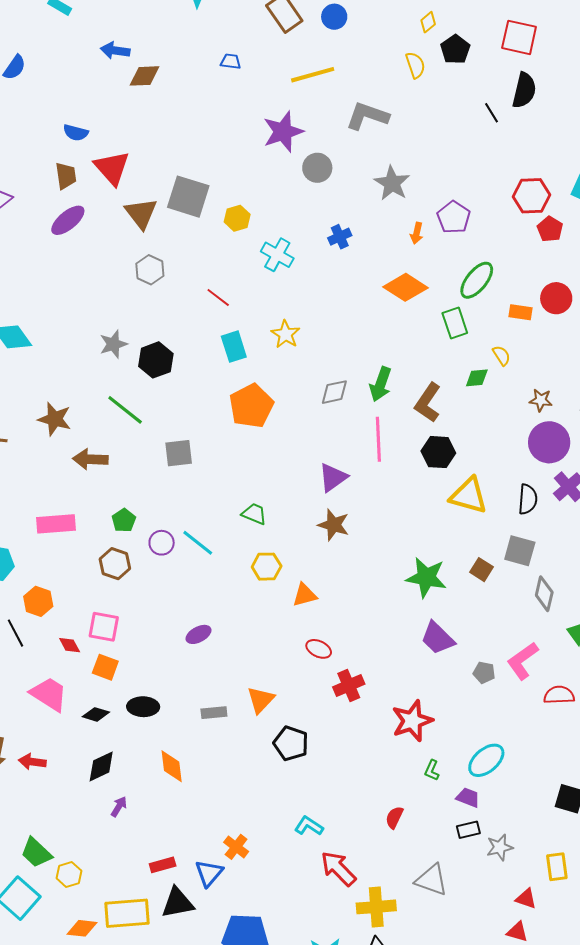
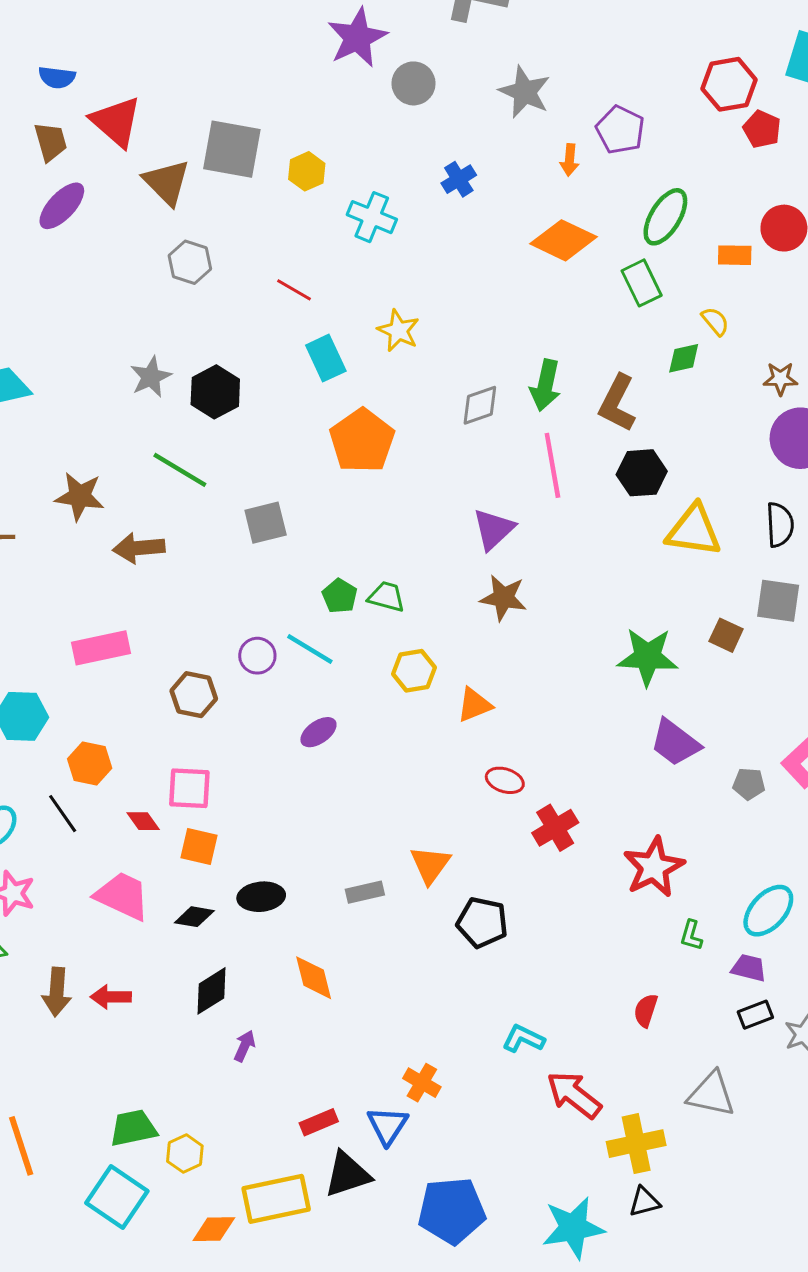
green pentagon: (124, 520) -> (340, 596), moved
purple ellipse: (199, 634) -> (318, 732), moved
green trapezoid: (36, 853) -> (133, 1128), turned 132

